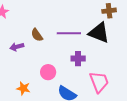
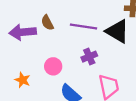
purple arrow: (17, 47) -> (23, 32), size x1.6
purple cross: (78, 59) -> (89, 57), turned -32

